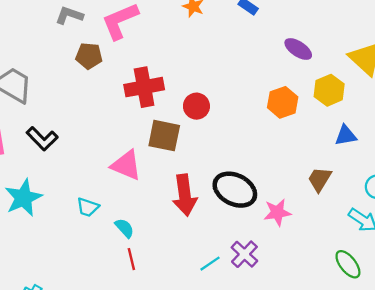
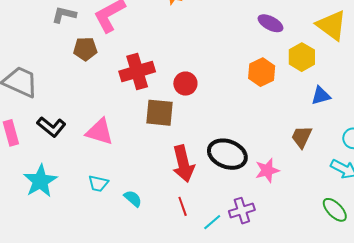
pink triangle: (126, 165) -> (100, 132), moved
purple cross: (244, 254) -> (242, 211), turned 35
red line: (131, 259) -> (183, 206), moved

